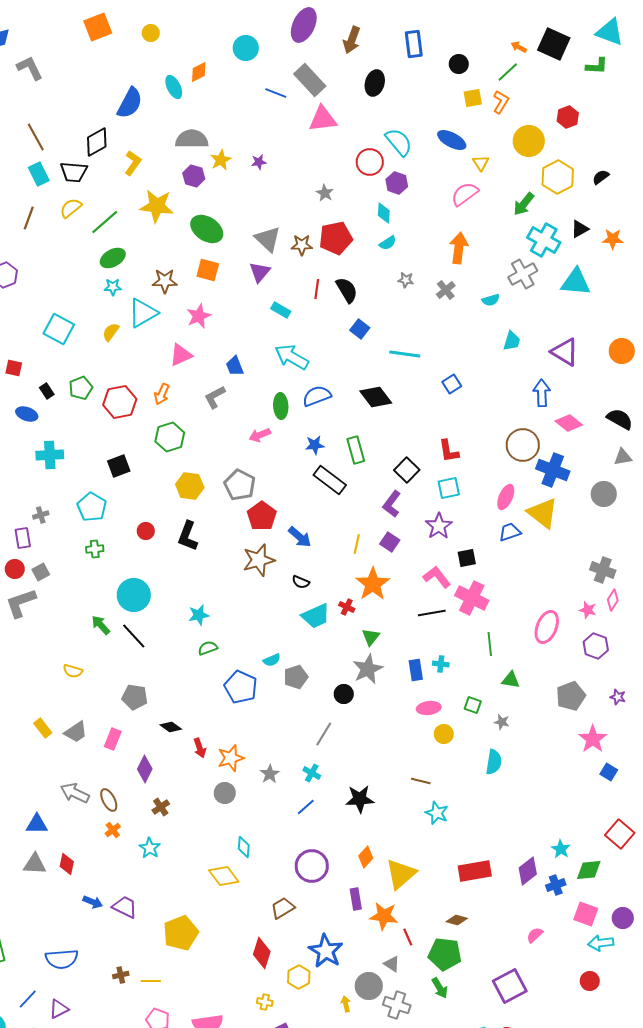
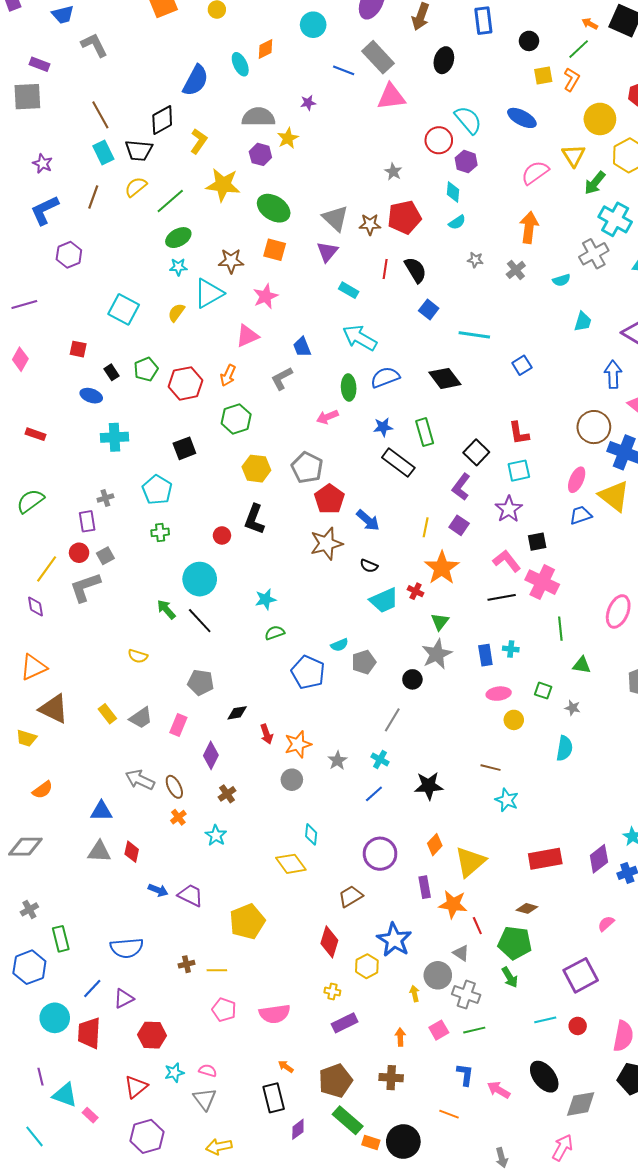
purple star: (259, 162) -> (308, 103), moved
yellow triangle: (481, 163) -> (574, 155), moved, size x1.4
red circle: (146, 531) -> (222, 535), moved
black diamond: (171, 727) -> (237, 713), turned -45

